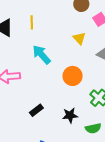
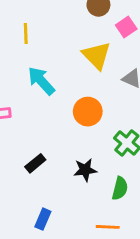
yellow triangle: (79, 38) -> (97, 56), size x1.5
green semicircle: (93, 128) -> (120, 188), turned -63

